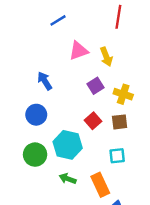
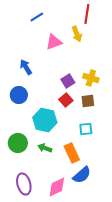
yellow arrow: (106, 57) -> (77, 34), moved
purple square: (95, 86) -> (68, 81), moved
green circle: (35, 155) -> (18, 143), moved

